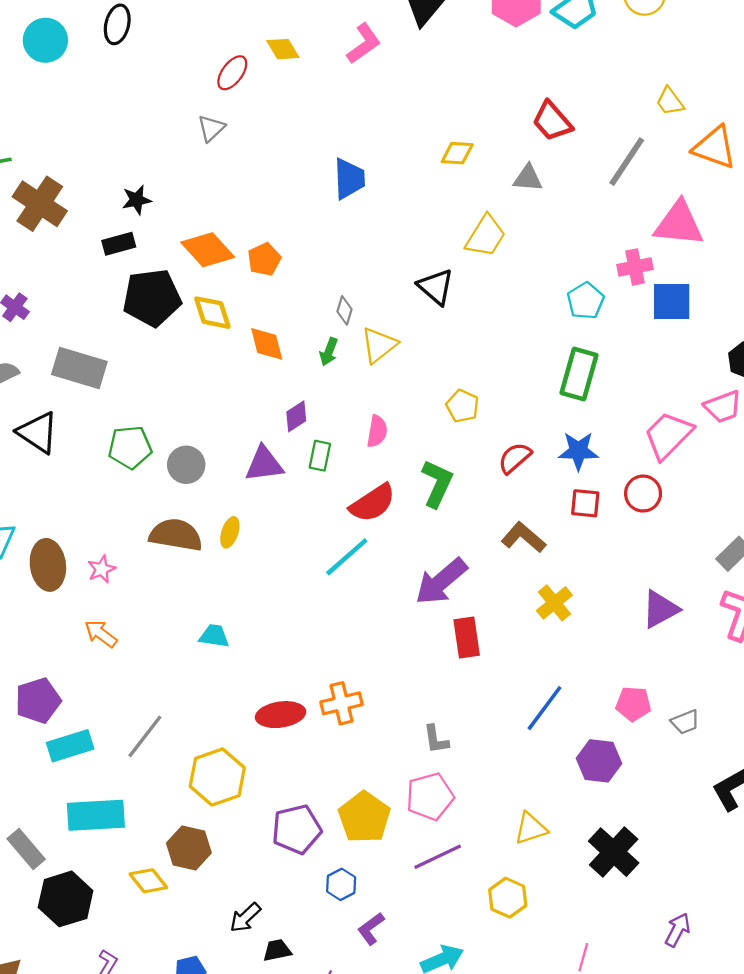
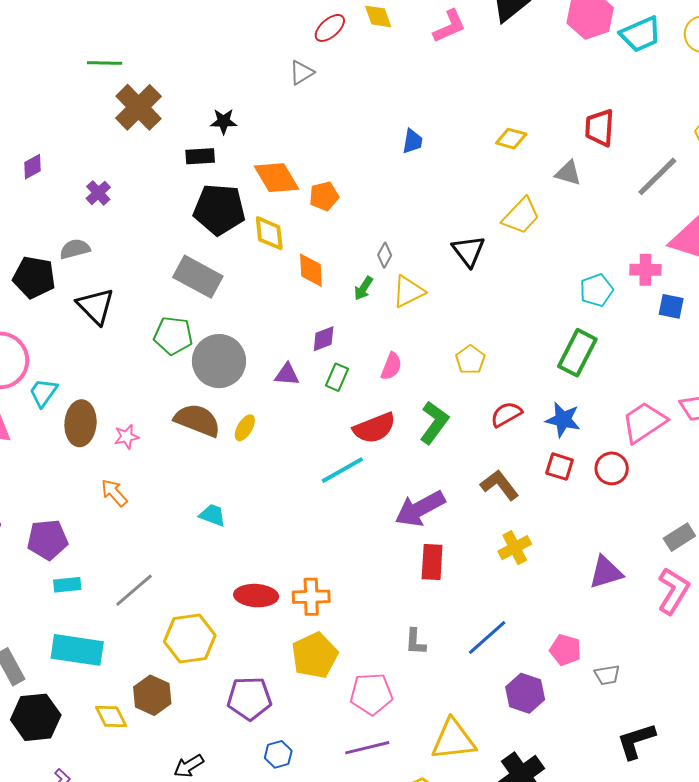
red trapezoid: (552, 121) -> (600, 128), turned 33
blue trapezoid: (349, 179) -> (413, 141), size x0.7
blue square: (672, 301) -> (671, 306), size x0.7
gray rectangle: (79, 368) -> (198, 277), moved
purple triangle: (264, 464) -> (287, 374), size x0.7
gray circle: (186, 465) -> (219, 361), size x1.6
gray L-shape: (436, 739) -> (415, 642), moved
cyan rectangle: (70, 746) -> (67, 585), size x0.7
yellow pentagon: (364, 817) -> (315, 655), moved
yellow triangle: (531, 828) -> (453, 740), size x1.5

